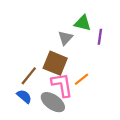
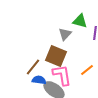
orange line: (81, 79) -> (87, 70), moved
blue semicircle: (24, 96) -> (39, 80), moved, turned -32

